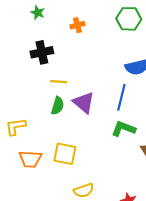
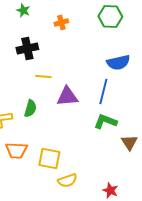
purple triangle: (84, 103) -> (67, 96), turned -45
green semicircle: (58, 106) -> (30, 108), moved
yellow square: (65, 154) -> (49, 158), moved

